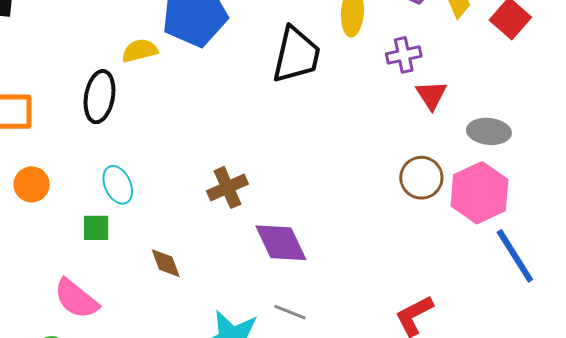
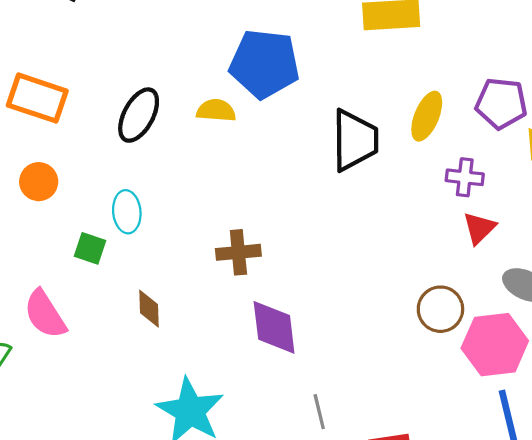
yellow semicircle: (140, 51) -> (216, 110), moved
black trapezoid: (296, 55) -> (355, 140), turned -32
gray line: (290, 312) -> (319, 412), moved, turned 36

